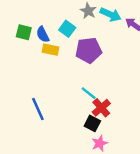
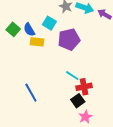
green square: (24, 32) -> (13, 29), turned 32
red cross: (101, 108) -> (84, 87), turned 35
black square: (92, 123) -> (78, 101), turned 32

